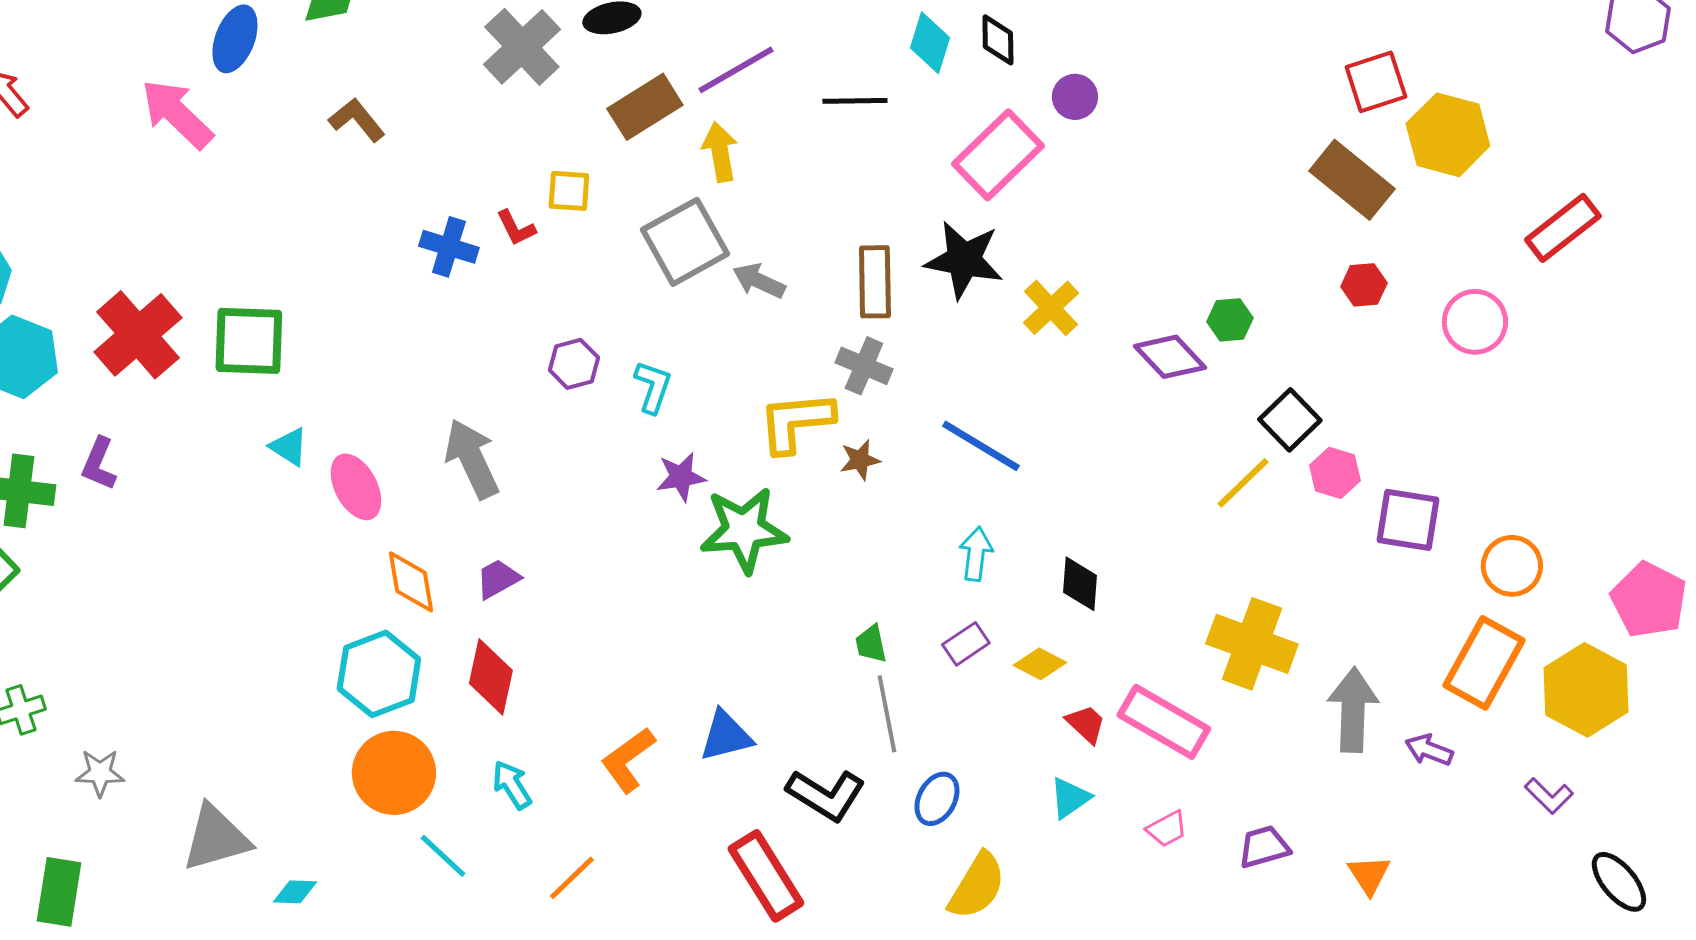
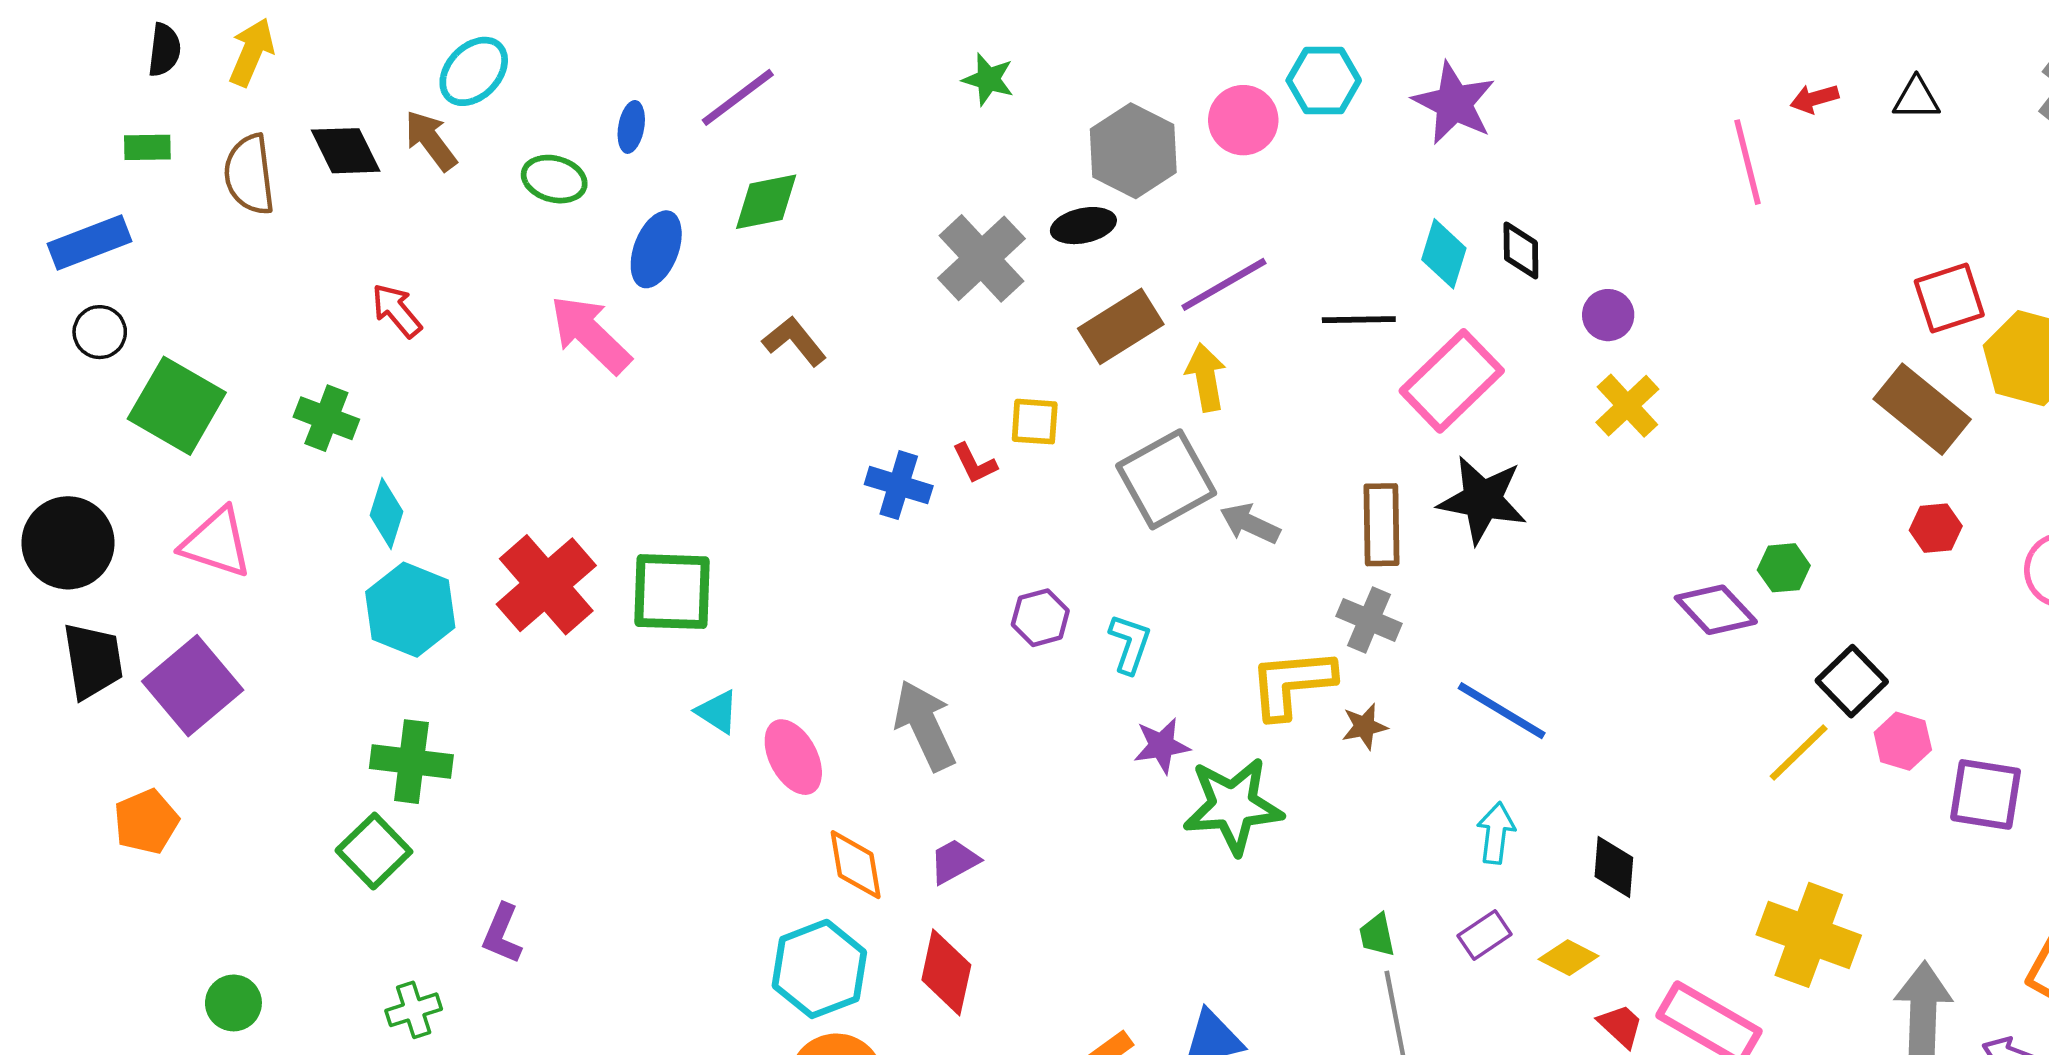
pink rectangle: (998, 155) -> (1452, 381), moved
yellow cross: (1051, 308) -> (1627, 406), moved
purple L-shape: (99, 464) -> (502, 934), moved

